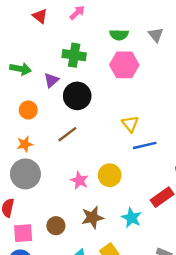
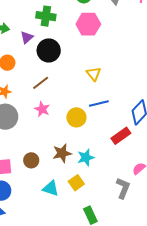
blue line: (145, 145) -> (99, 103), moved
pink star: (79, 181) -> (42, 109), moved
cyan star: (132, 218) -> (86, 157), moved, turned 30

